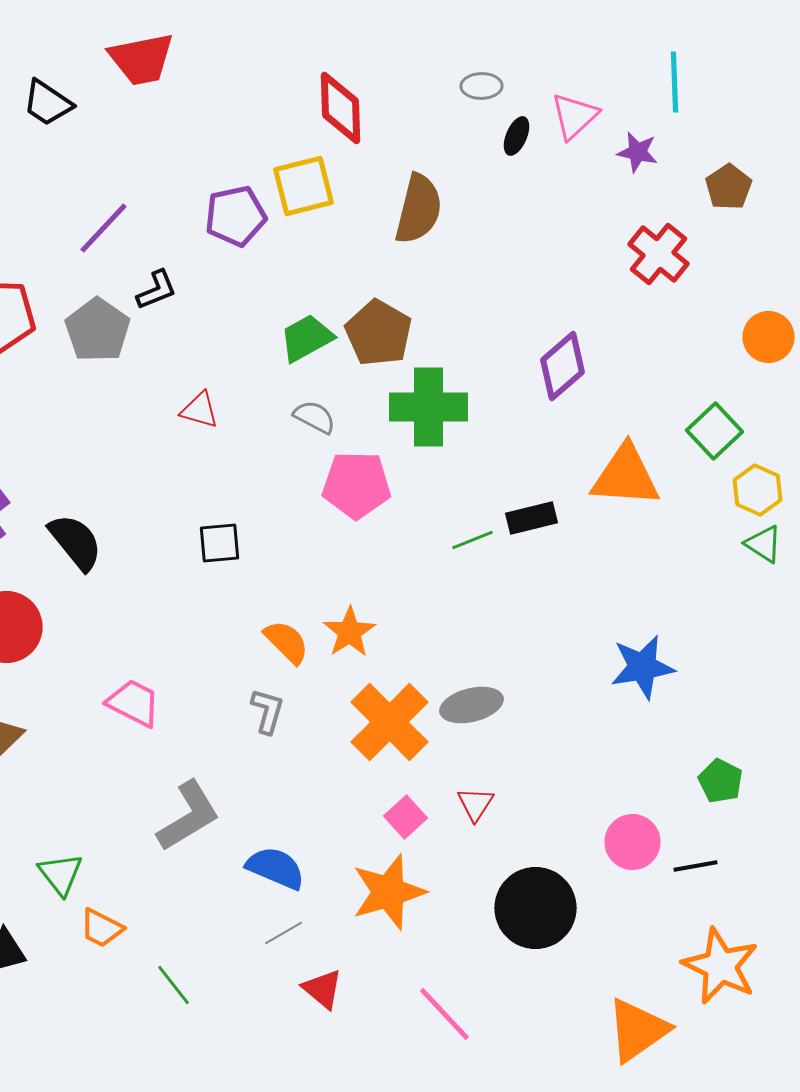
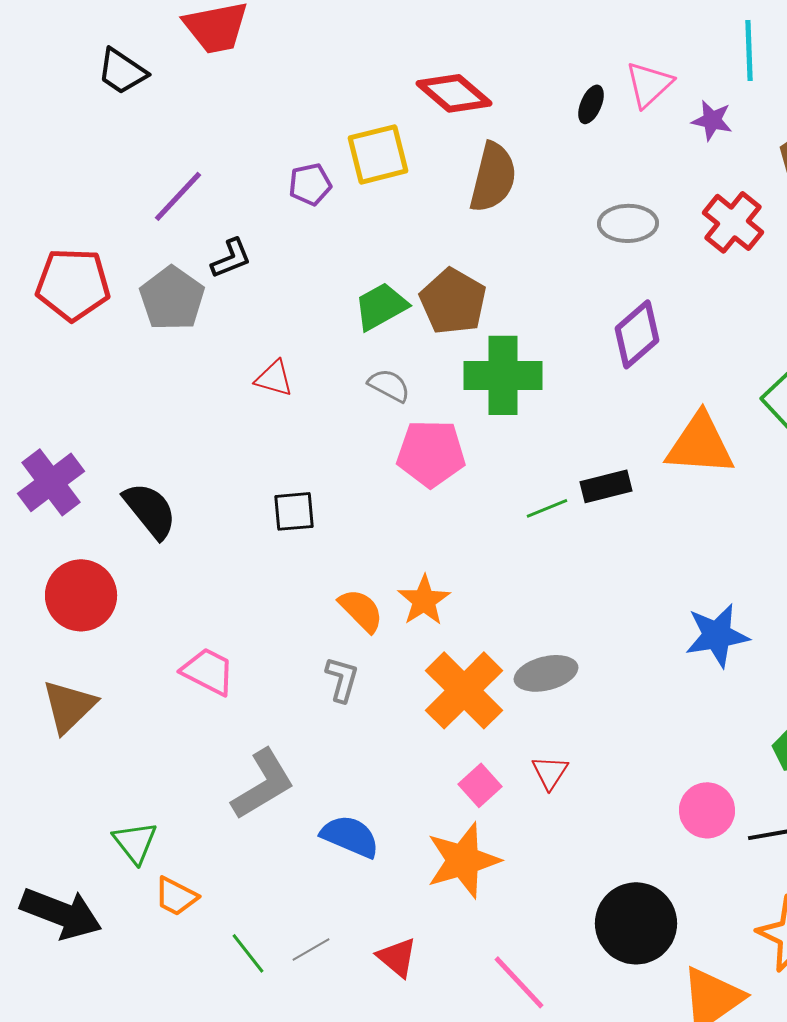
gray ellipse: (482, 86) -> (628, 223), moved, size x1.4
red diamond: (340, 108) -> (454, 93), moved, turned -48
purple pentagon: (236, 216) -> (310, 184), size x0.7
black circle: (536, 908) -> (636, 923), moved
gray line: (284, 933) -> (311, 949), moved

